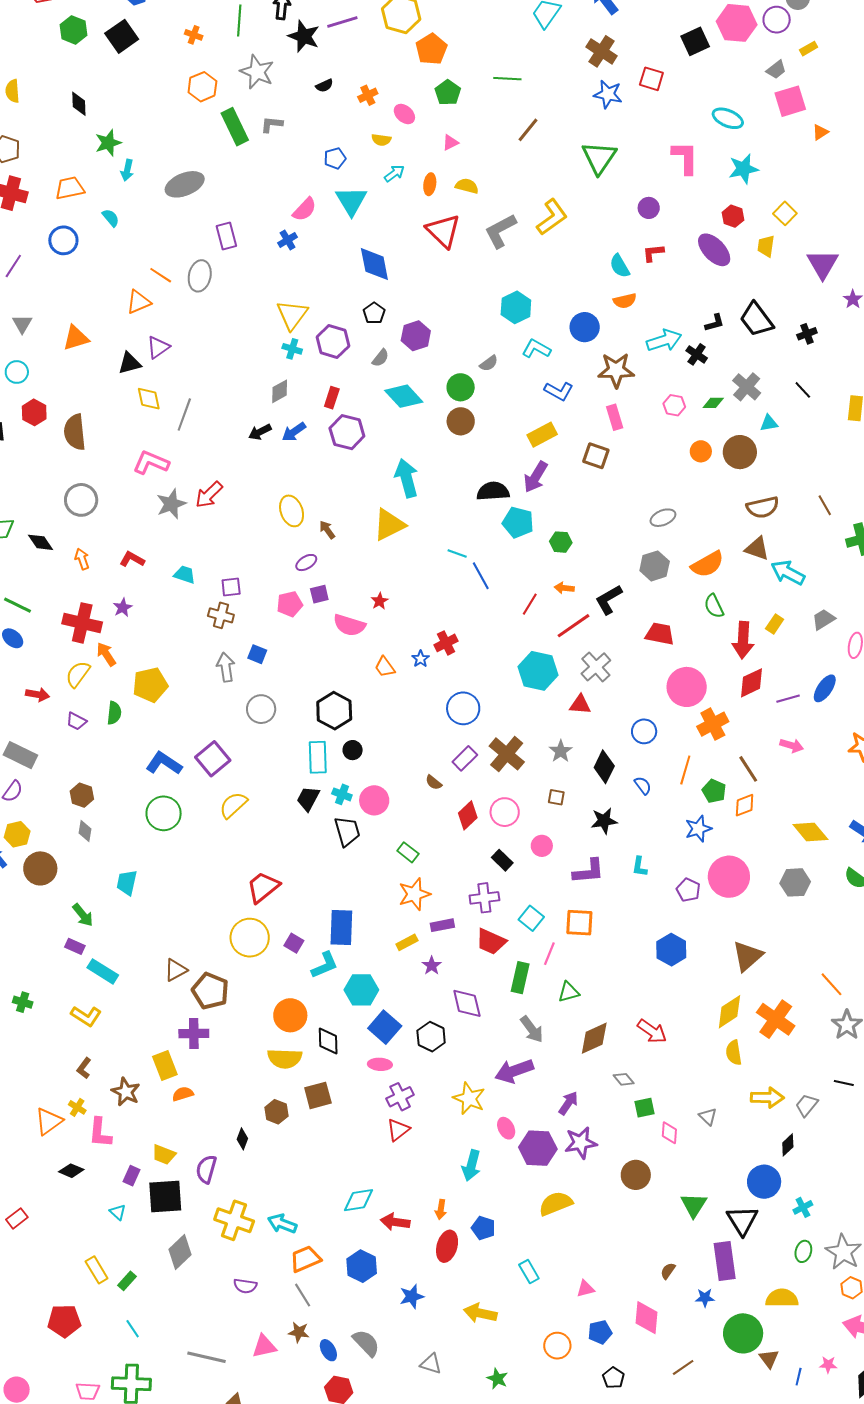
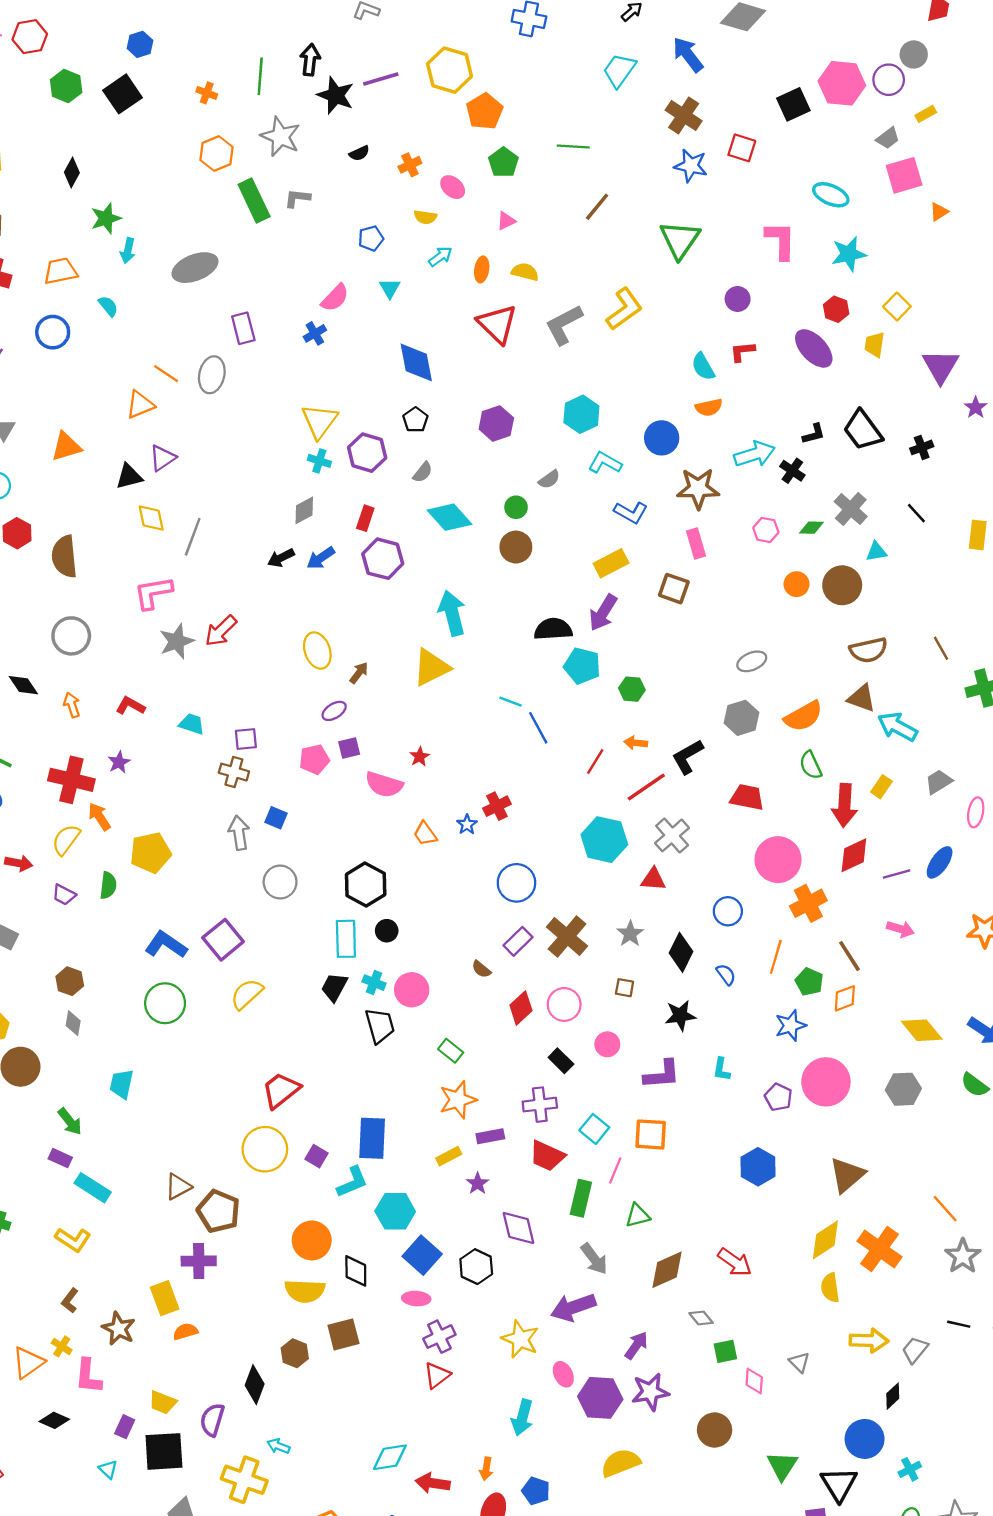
black diamond: (79, 104) -> (72, 172), turned 30
cyan triangle: (351, 201) -> (390, 288), size x0.6
purple hexagon: (416, 336) -> (496, 423), moved
green circle: (461, 387) -> (516, 507), size x0.7
pink L-shape: (151, 463) -> (153, 593), turned -33
brown arrow: (327, 530) -> (359, 673), turned 72
black diamond: (242, 1139) -> (255, 1385), size x1.5
cyan arrow: (282, 1224) -> (278, 1446), moved, size x0.7

